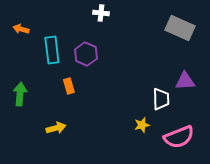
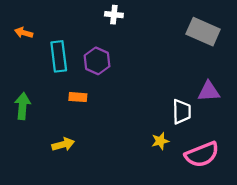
orange rectangle: (69, 86) -> (78, 97), turned -70

